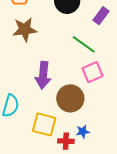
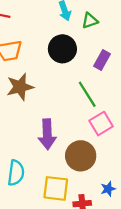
green line: (84, 44) -> (87, 94), turned 30
blue star: (83, 132) -> (108, 189), moved

